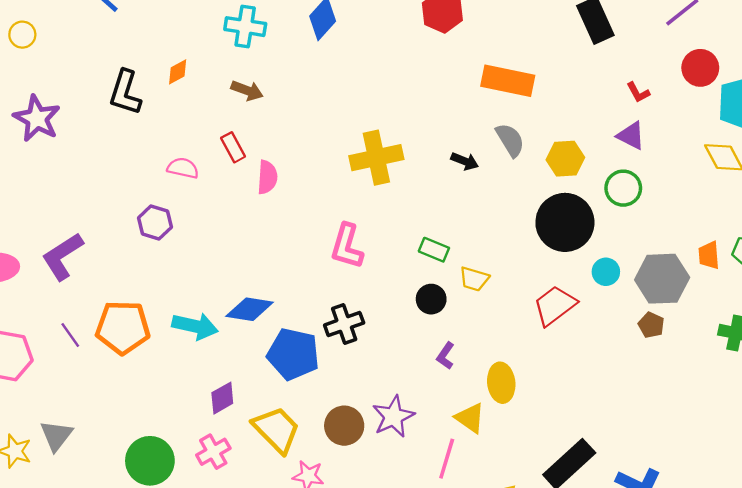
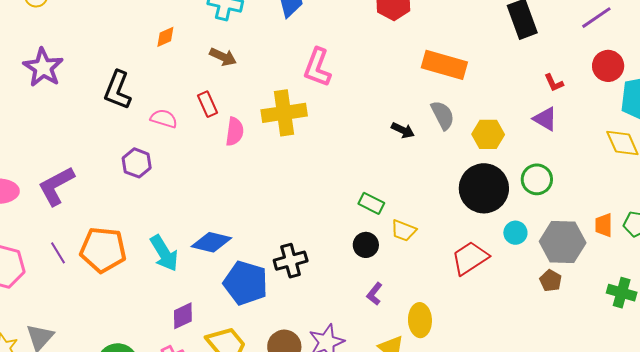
black L-shape: (125, 92) -> (118, 90), moved
yellow cross: (376, 158) -> (284, 113), moved
green circle: (623, 188) -> (537, 179), moved
pink L-shape: (347, 246) -> (317, 67), moved
cyan arrow: (195, 326) -> (164, 253), turned 42

